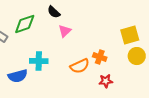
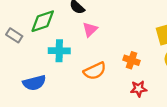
cyan cross: (39, 61) -> (59, 51), moved
orange semicircle: (80, 66) -> (95, 71), moved

